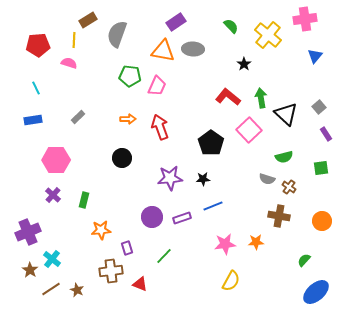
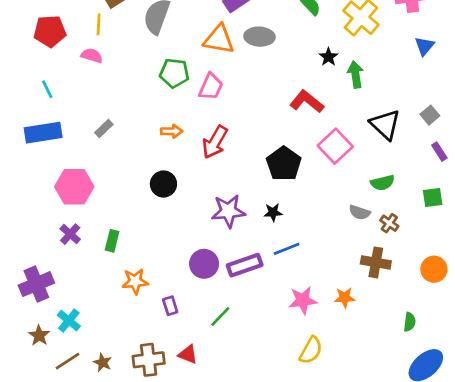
green arrow: (261, 98) -> (356, 74), moved
blue rectangle: (33, 120) -> (43, 133), size x1.5
red arrow: (160, 127) -> (215, 142), turned -130
purple rectangle: (182, 218) -> (245, 265), size x1.4
green semicircle: (304, 260) -> (410, 322), turned 144
brown cross: (111, 271) -> (149, 360), moved

